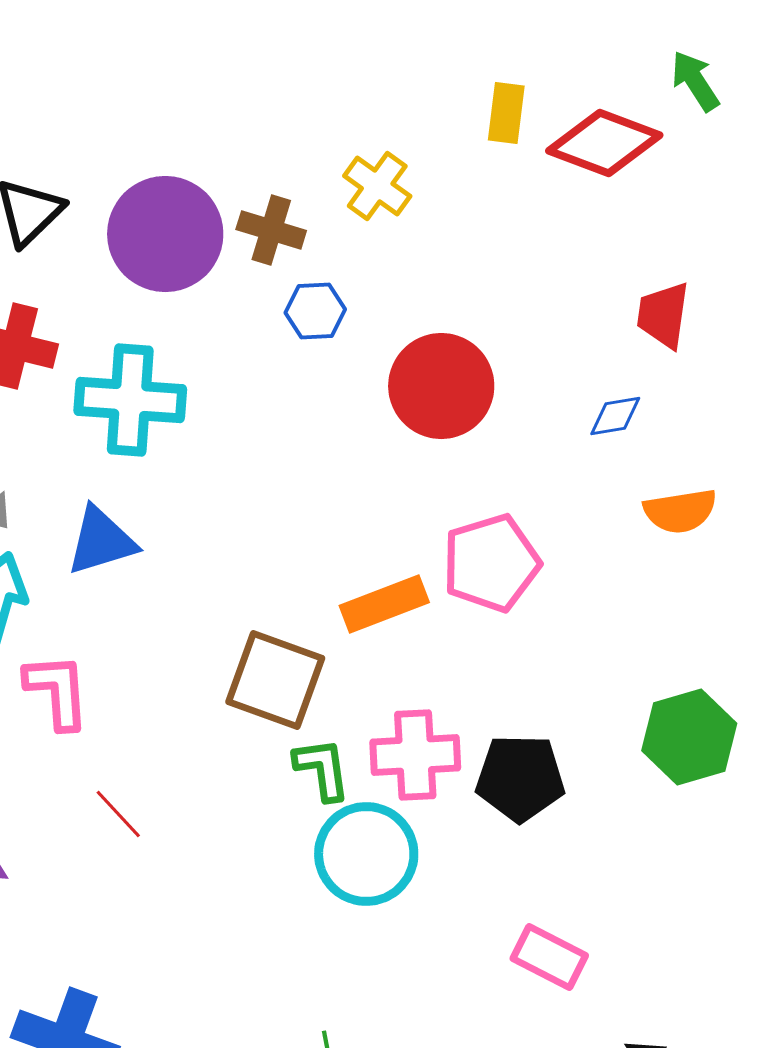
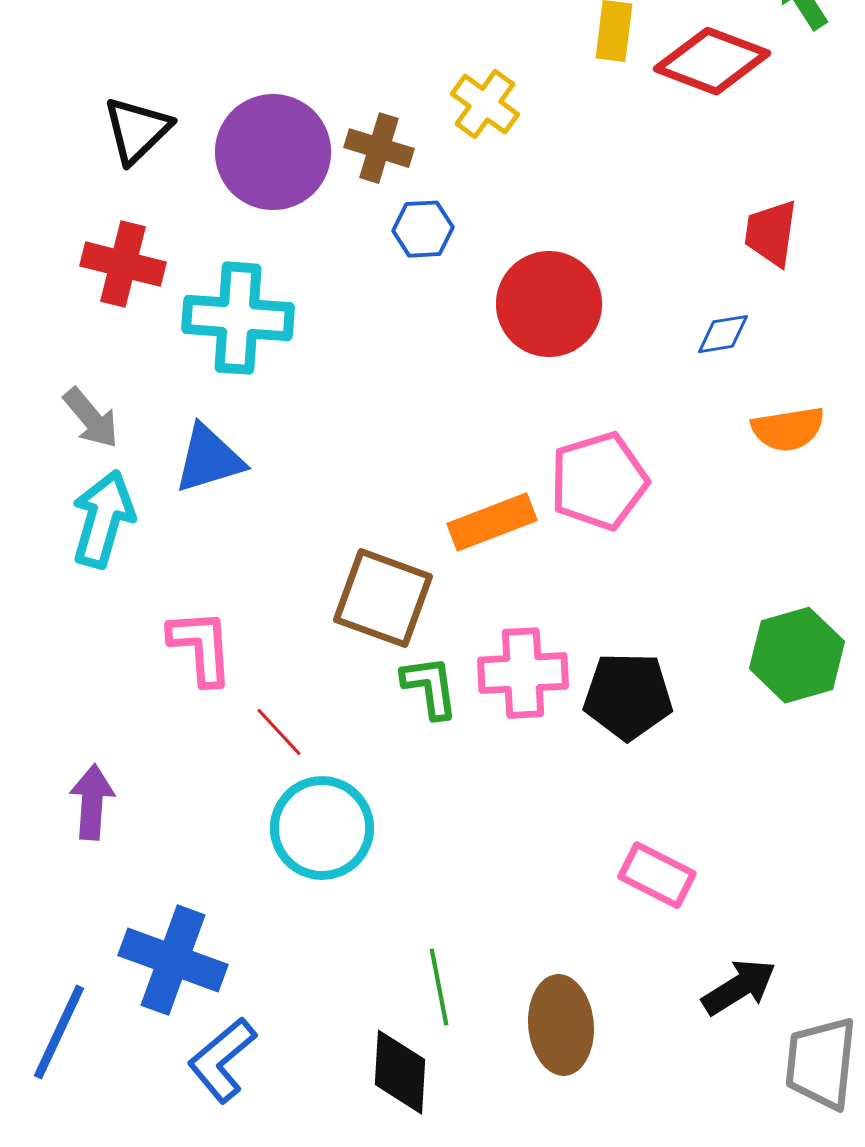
pink L-shape: (57, 691) -> (201, 647), moved
red line: (118, 814) -> (279, 732), moved
cyan circle: (366, 854) -> (322, 828), moved

